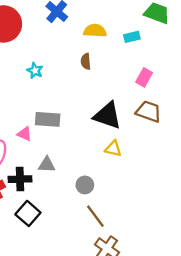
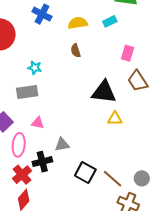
brown trapezoid: (149, 112) -> (138, 81), turned -130
gray rectangle: (48, 119) -> (27, 92), moved
gray circle: (85, 185) -> (142, 178), moved
black square: (28, 213) -> (85, 172), moved

